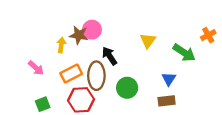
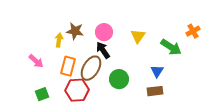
pink circle: (92, 30) -> (104, 32), moved
orange rectangle: (71, 73) -> (68, 66), turned -48
brown ellipse: (96, 76) -> (91, 68), turned 30

